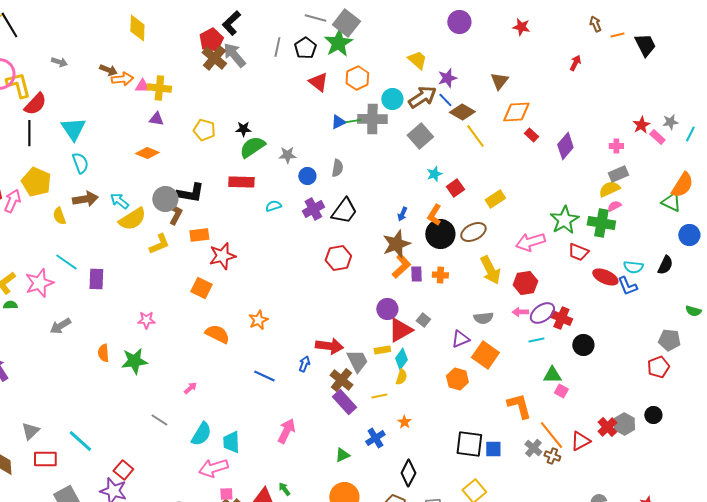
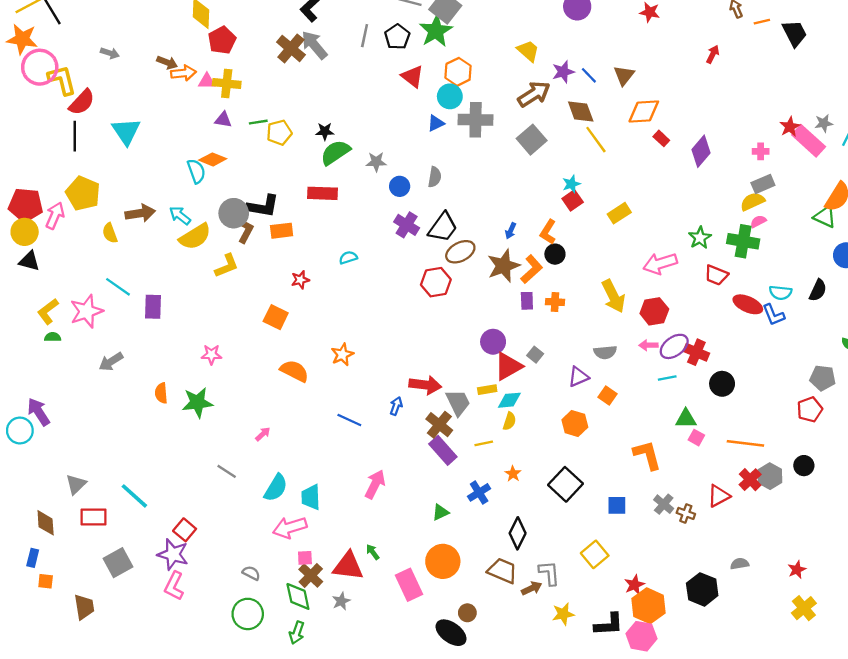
red pentagon: (211, 40) -> (222, 40), moved
cyan circle: (392, 99) -> (450, 96), moved
blue line: (445, 100) -> (589, 75), moved
brown diamond: (462, 112) -> (581, 112), turned 40
green line: (353, 121) -> (258, 122), moved
yellow pentagon: (204, 130) -> (279, 133), turned -30
pink rectangle: (657, 137) -> (809, 141), size x1.8
cyan semicircle: (80, 163) -> (196, 171), moved
cyan star: (434, 174) -> (571, 184), moved
cyan semicircle: (273, 206) -> (348, 258), moved
purple cross: (313, 209) -> (407, 225), turned -30
green star: (564, 220) -> (700, 238), size x0.7
brown ellipse: (473, 232) -> (460, 252), moved
black circle: (440, 234) -> (555, 254), size x0.6
orange rectangle: (199, 235) -> (282, 231), moved
red star: (222, 256) -> (300, 280), size x0.6
orange L-shape: (401, 266) -> (532, 269), moved
orange square: (485, 355) -> (608, 395), size x0.6
cyan diamond: (401, 359) -> (509, 400), turned 50
orange line: (551, 435) -> (745, 443), moved, turned -44
black square: (469, 444) -> (566, 484), moved, turned 36

